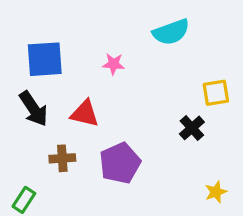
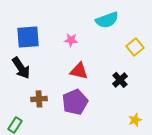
yellow square: (216, 93) -> (135, 47), moved, turned -30
red triangle: (85, 114) -> (79, 71), moved

